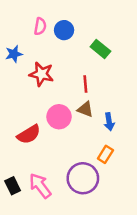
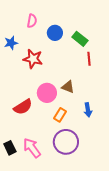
blue circle: (64, 30) -> (55, 33), moved
red line: (85, 84) -> (89, 59), moved
blue arrow: (109, 122) -> (88, 110), moved
orange rectangle: (105, 154) -> (60, 115), moved

